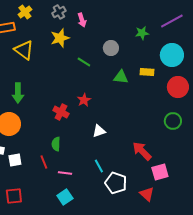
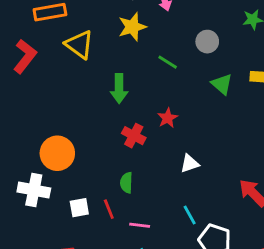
green triangle: (121, 77) -> (222, 84), turned 35
green arrow: (18, 93) -> (119, 89), moved
white square: (15, 160) -> (79, 208), moved

